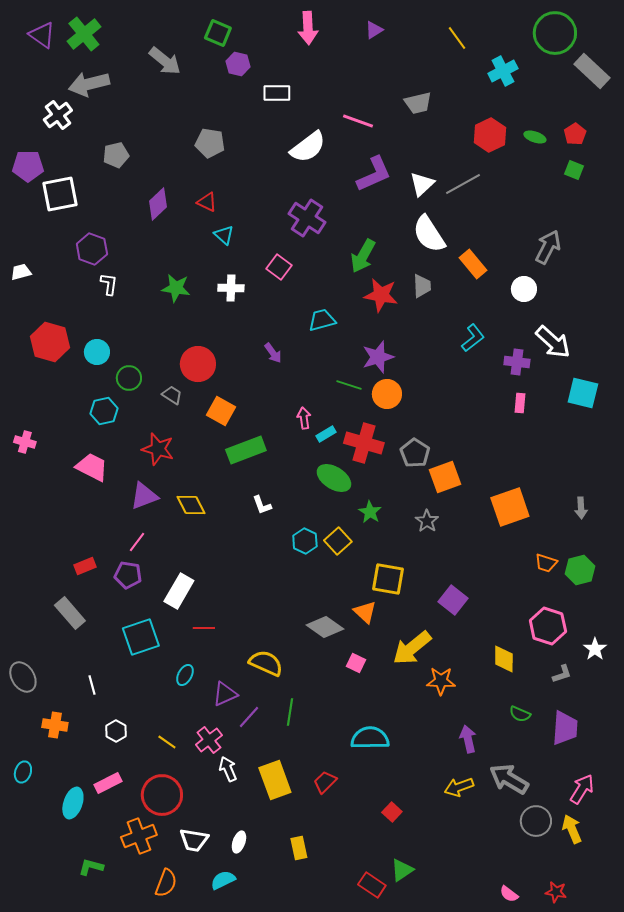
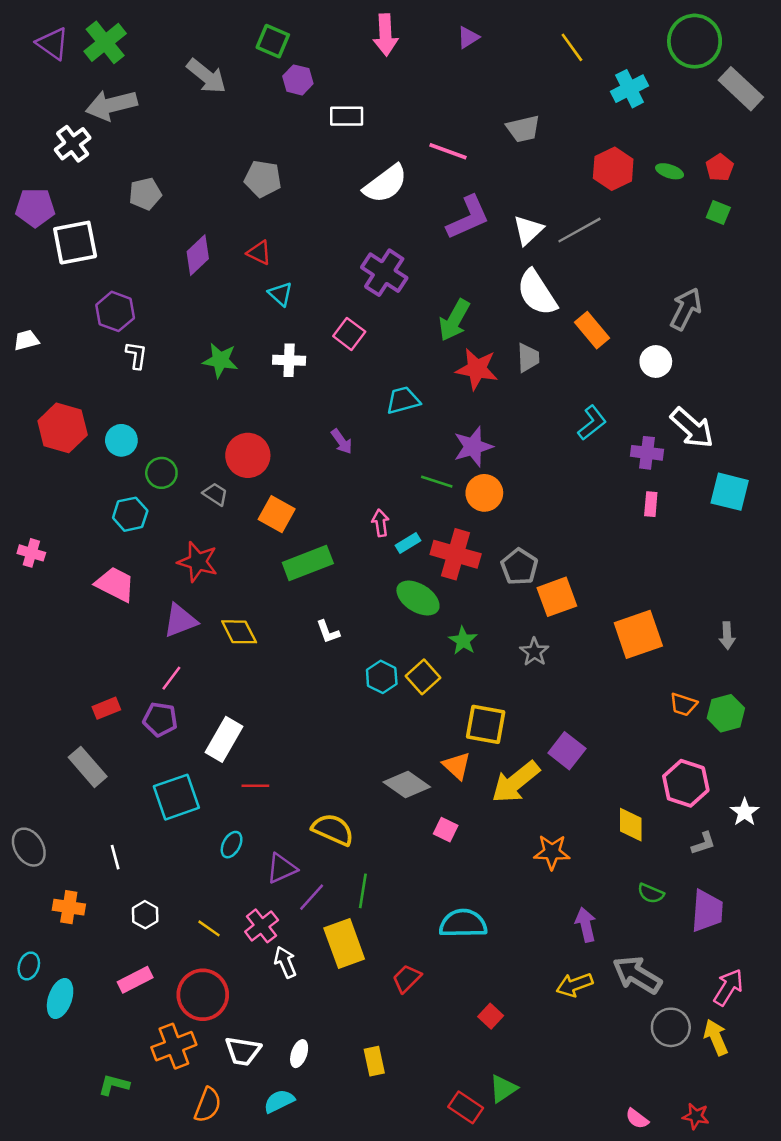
yellow arrow: (412, 648) -> (516, 782), moved
yellow rectangle: (275, 780) -> (344, 943), moved
cyan ellipse: (73, 803) -> (60, 999), moved

